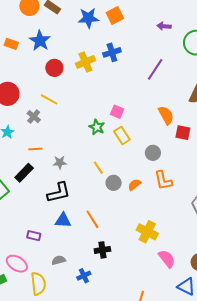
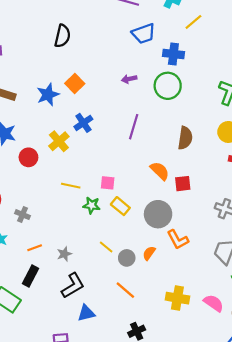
yellow line: (49, 99) -> (71, 186), moved
gray circle: (153, 153) -> (158, 214), size x1.6
orange line: (92, 219) -> (125, 290), moved
pink semicircle: (167, 259) -> (214, 303), moved

